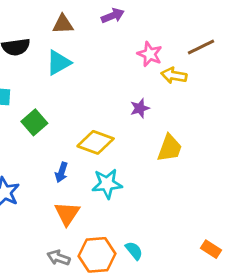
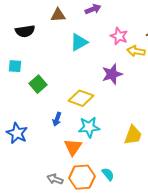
cyan triangle: (59, 63) -> (79, 42), moved
purple star: (140, 108) -> (112, 74), size x1.5
yellow trapezoid: (170, 148) -> (133, 135), moved
orange triangle: (67, 214) -> (73, 147), moved

